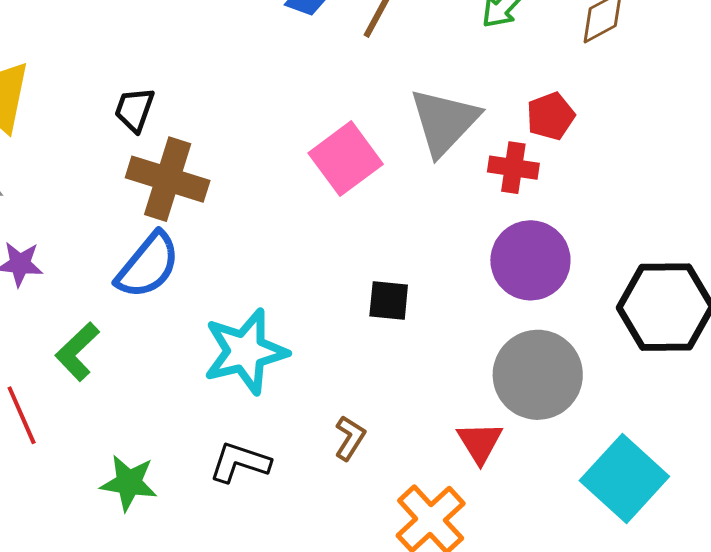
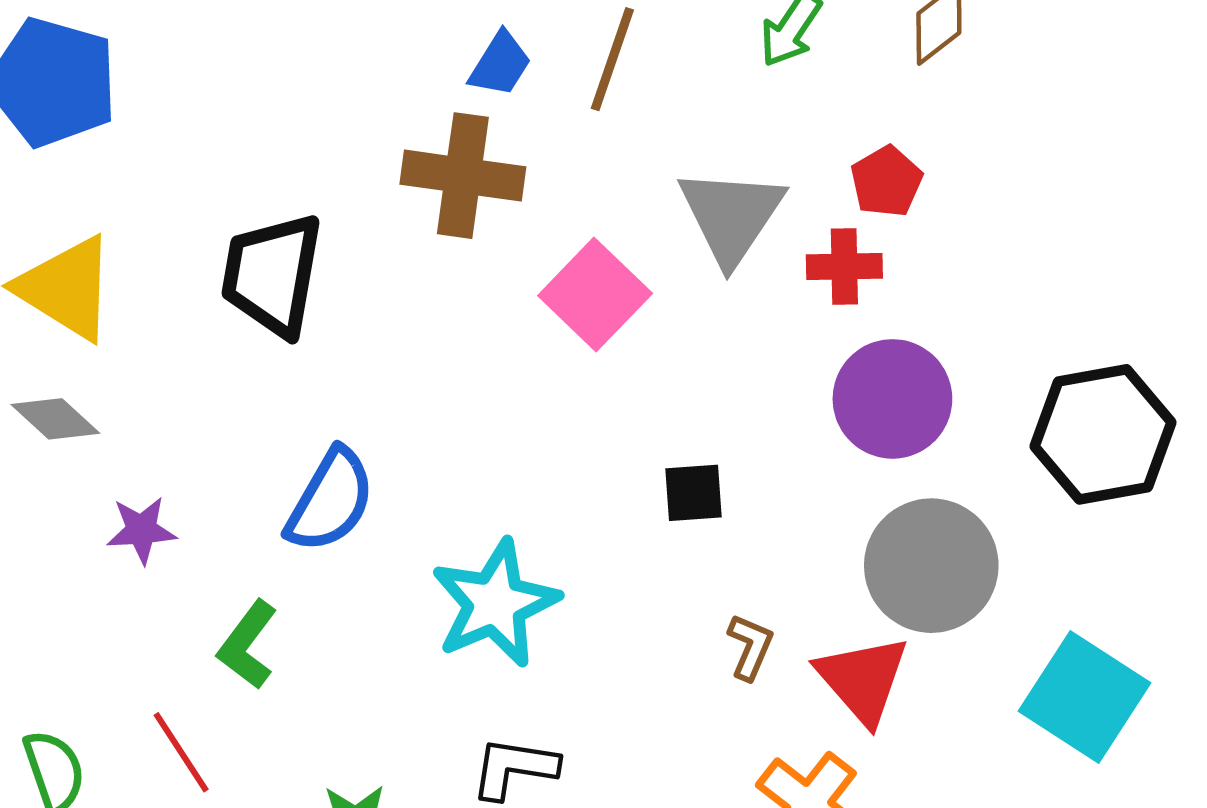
black trapezoid: (134, 110) -> (272, 275), size x1.8
brown cross: (168, 179) -> (463, 176), moved
brown L-shape: (350, 438) -> (750, 647), moved
red triangle: (480, 442) -> (863, 679), size x1.4

